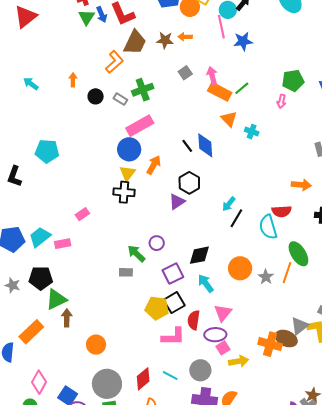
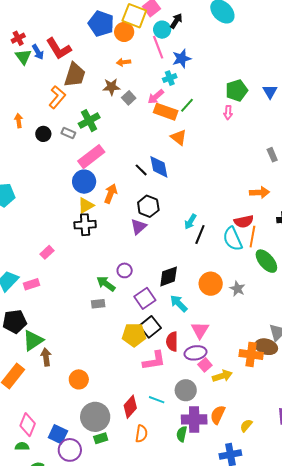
brown star: (165, 40) -> (111, 87), moved
pink arrow: (212, 75) -> (156, 97), turned -108
cyan cross: (252, 132) -> (170, 78), moved, turned -32
yellow triangle: (128, 173) -> (86, 205), turned 30
orange line: (287, 273) -> (252, 237), moved

